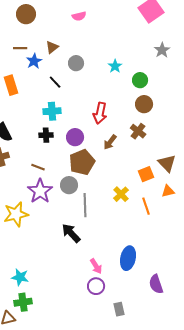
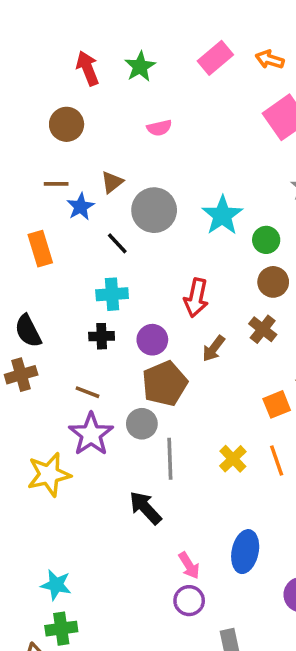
gray circle: (76, 63) -> (154, 210), size x1.6
cyan star: (115, 66) -> (222, 215), size x1.6
yellow cross: (121, 194) -> (233, 459), moved

